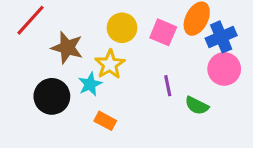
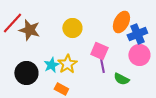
pink square: (163, 32) -> (99, 51), moved
brown star: (67, 48) -> (29, 30), moved
yellow star: (110, 64) -> (67, 64), moved

